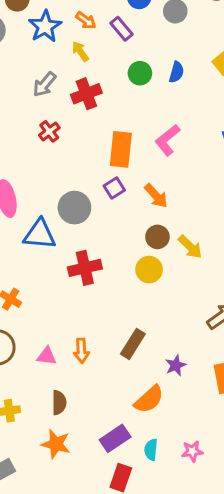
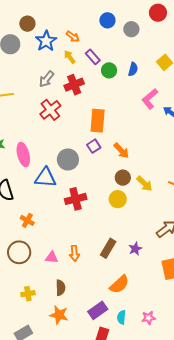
purple rectangle: (122, 29) -> (93, 57), moved
red cross: (49, 131) -> (50, 110), size x1.5
pink L-shape: (167, 140) -> (150, 99), moved
purple star: (176, 365) -> (135, 249), moved

